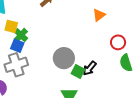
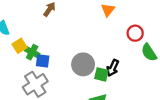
yellow square: (11, 26) -> (19, 46), turned -32
blue square: (17, 46) -> (43, 61), moved

